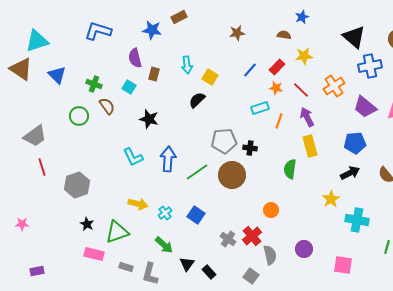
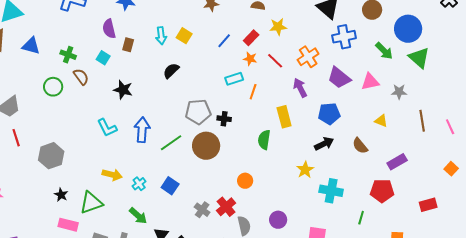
blue triangle: (57, 75) -> (31, 46), turned -30
yellow square: (210, 77) -> (184, 36), moved
purple arrow: (307, 117) -> (300, 88), moved

